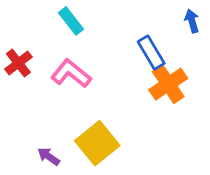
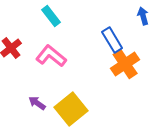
purple arrow: (49, 156) -> (37, 103), moved

